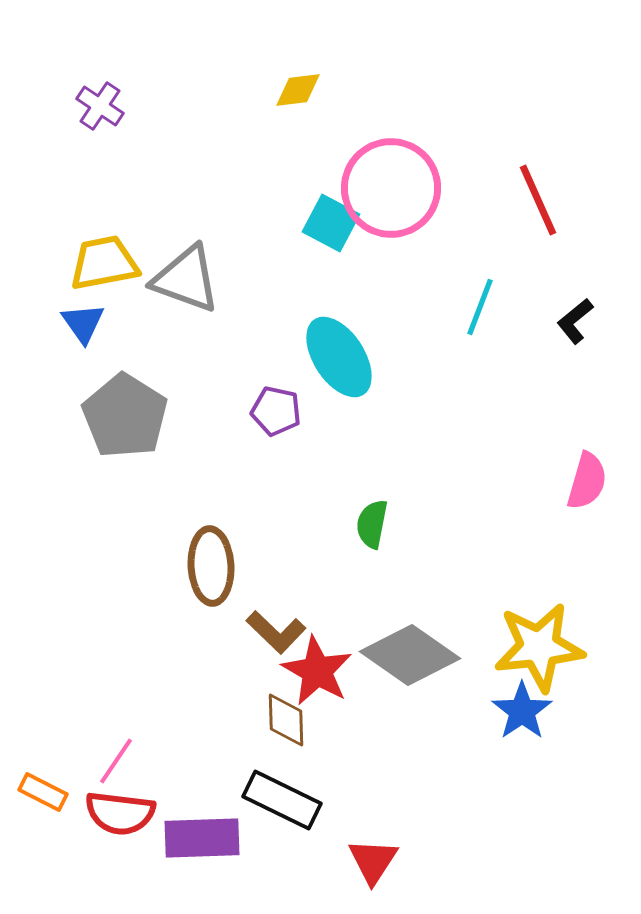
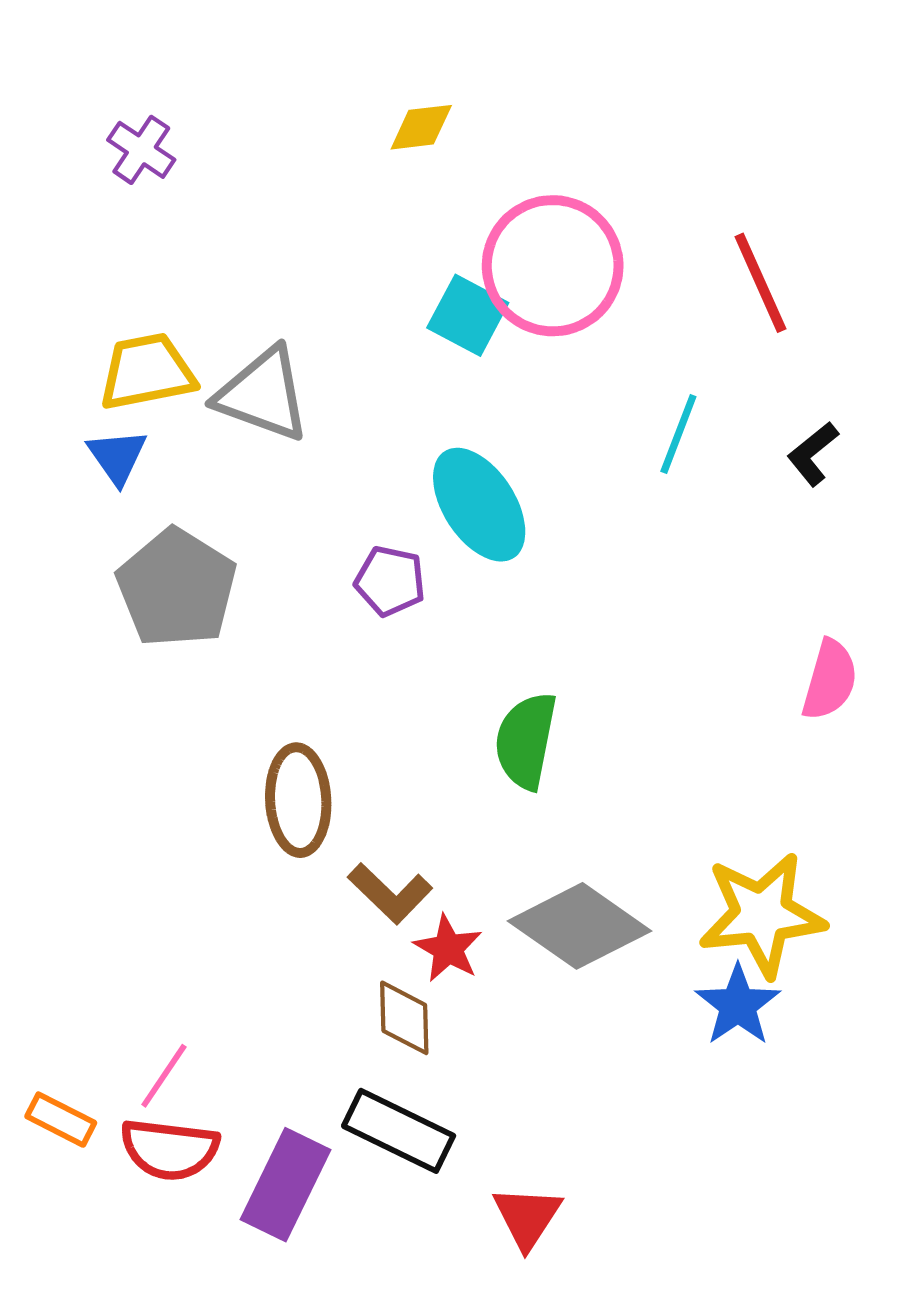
green semicircle: (372, 524) -> (526, 741), size x1.4
red star: (317, 671) -> (448, 949), size x0.7
purple rectangle: (202, 838) -> (285, 1185), turned -62

